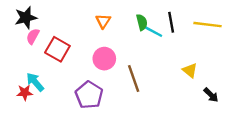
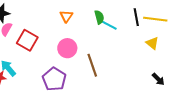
black line: (171, 22) -> (136, 17), moved
yellow triangle: (190, 70) -> (152, 43), moved

